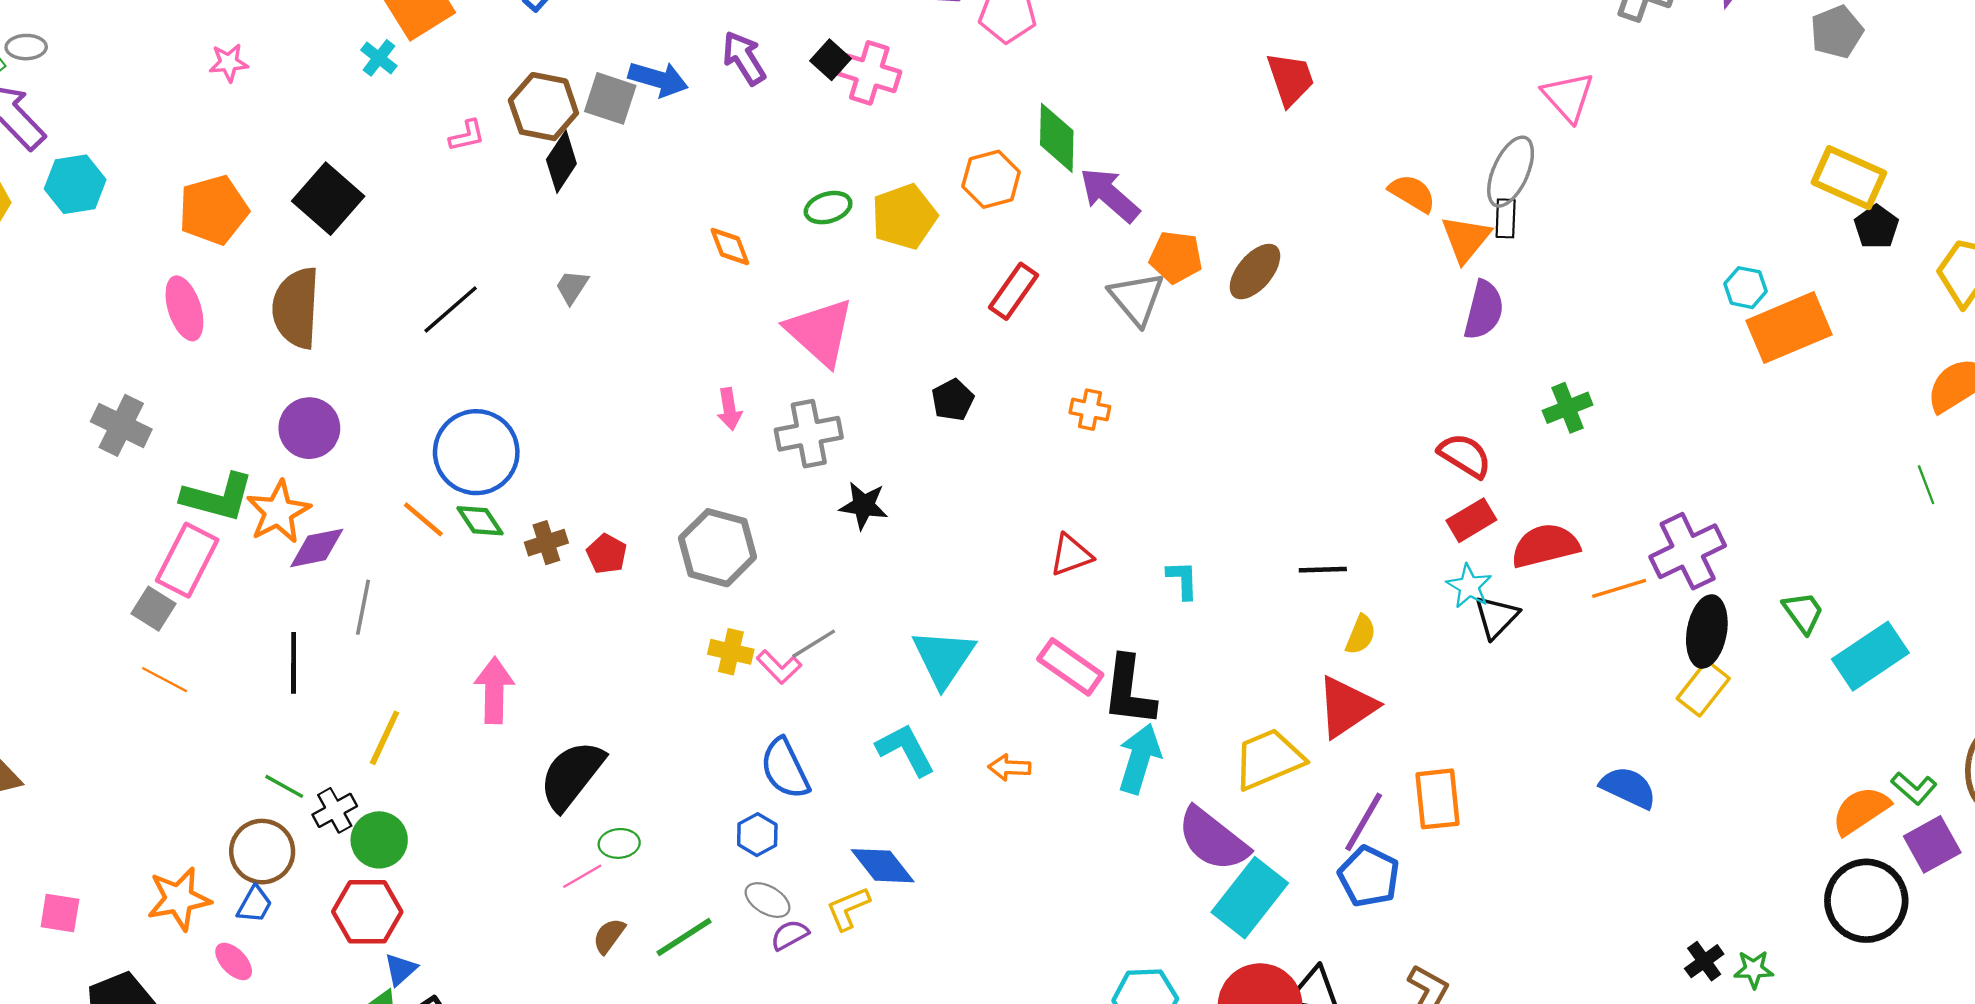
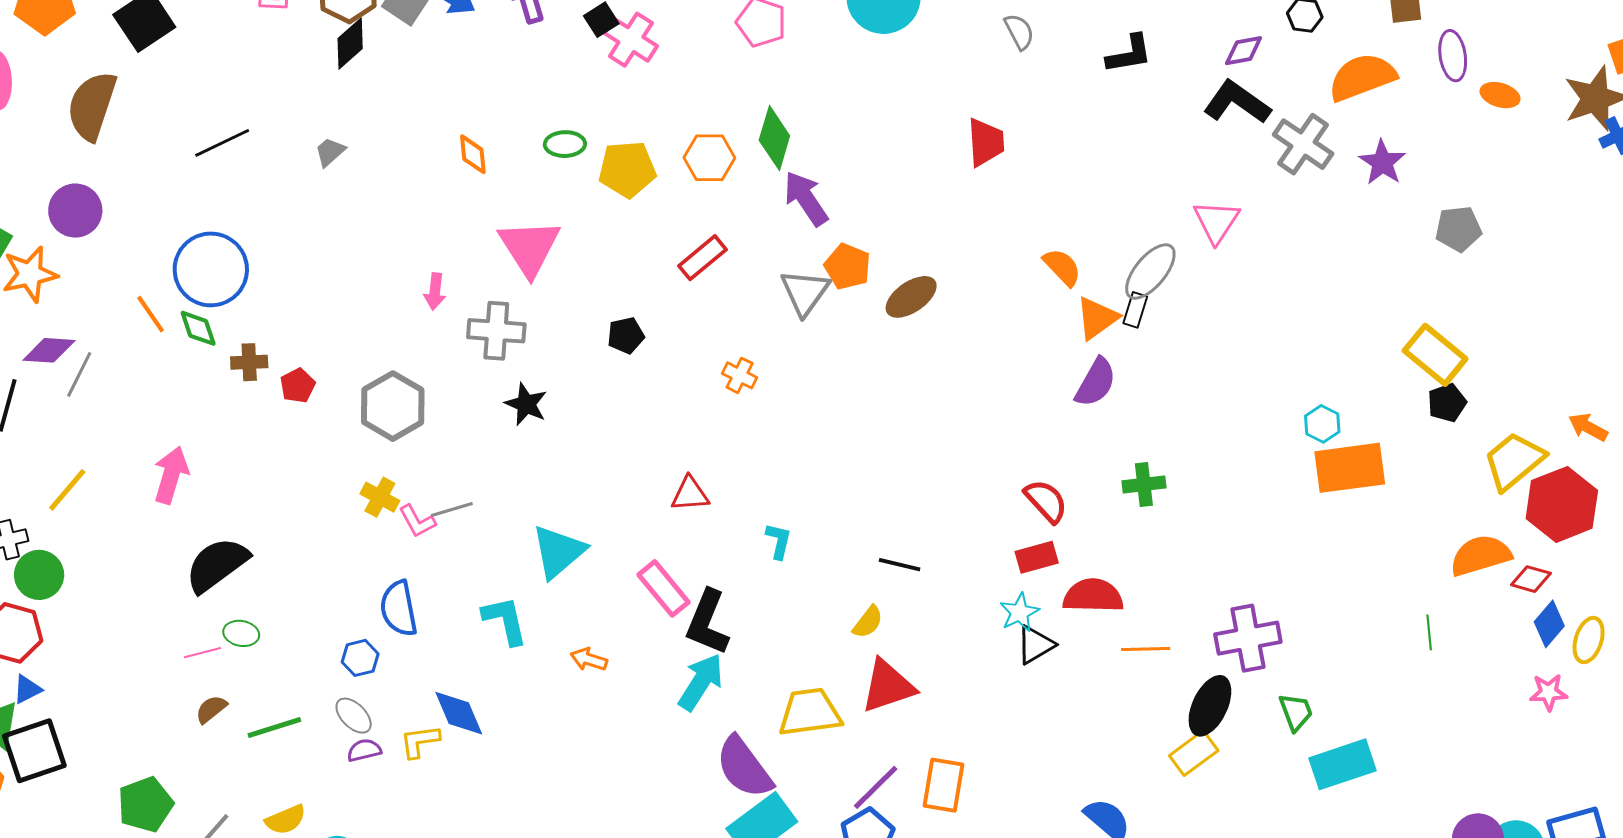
purple diamond: (317, 548) -> (49, 350), moved
purple cross: (1688, 551) -> (1248, 638), moved
yellow semicircle: (1361, 635) -> (868, 622), moved

